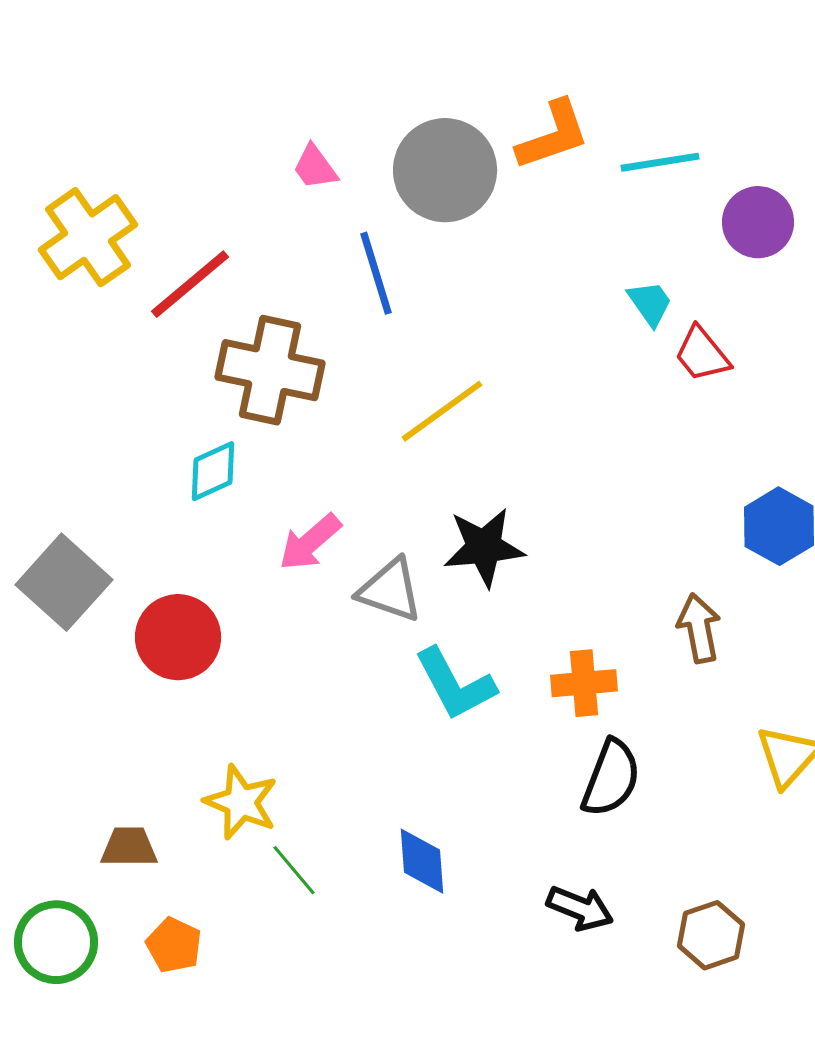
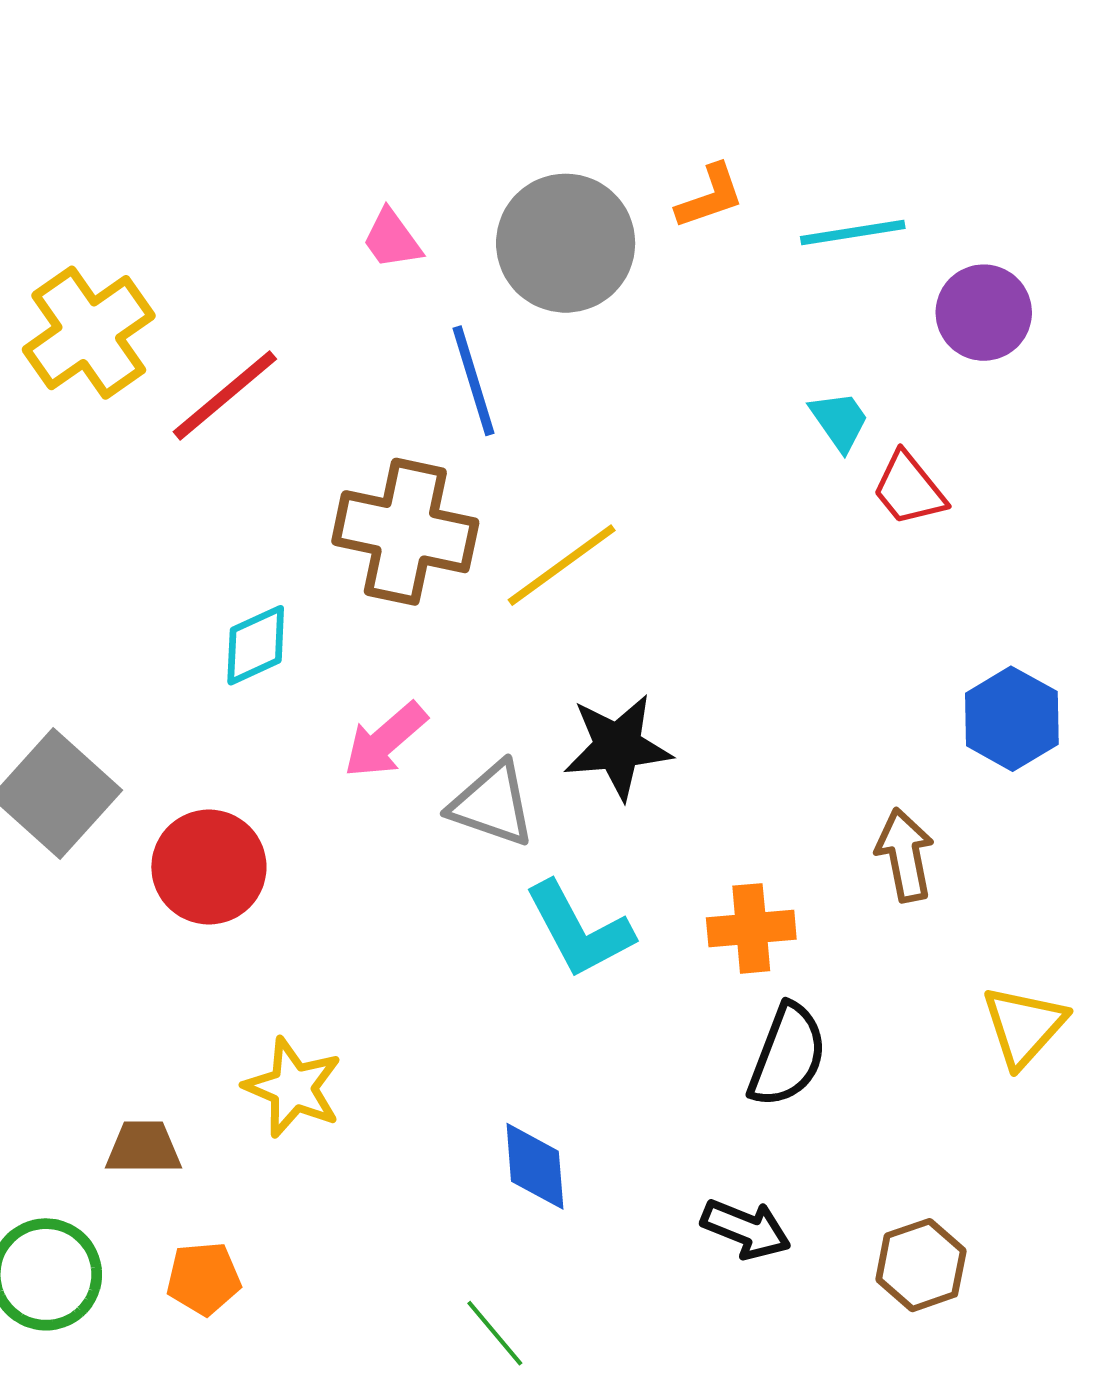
orange L-shape: (553, 135) -> (710, 196), size x0.7
brown cross: (270, 370) -> (405, 532), moved
green line: (294, 870) -> (495, 1333), moved
orange pentagon: (174, 945) -> (204, 1278), turned -30

